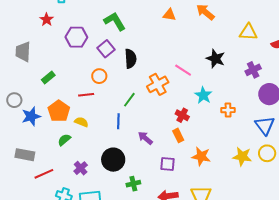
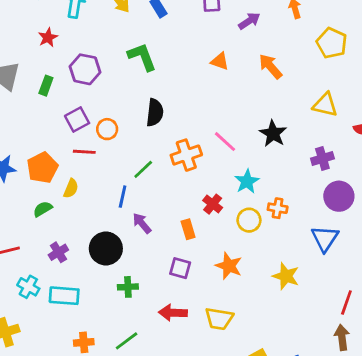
purple square: (106, 49) -> (77, 120), moved
green rectangle: (48, 78) -> (46, 86), moved, turned -40
yellow semicircle: (81, 122) -> (71, 188), turned 80
orange rectangle: (178, 135) -> (188, 229), moved
purple arrow: (145, 138) -> (142, 223), moved
yellow circle: (267, 153) -> (249, 220), moved

